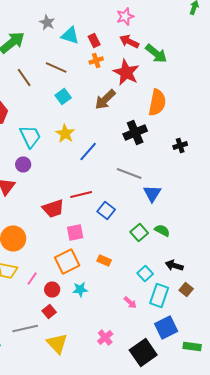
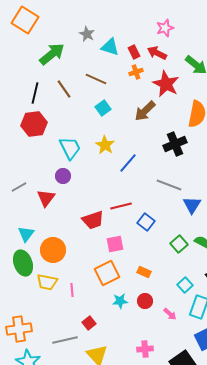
red arrow: (129, 42) -> (157, 53), moved
pink line: (32, 278) -> (72, 290), turned -40
red circle: (52, 290) -> (145, 301), moved
pink cross: (105, 338) -> (145, 349), turned 35

